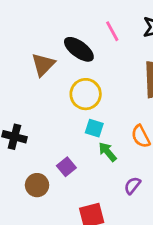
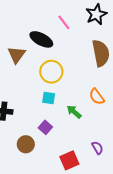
cyan square: (94, 128) -> (49, 98), moved
purple semicircle: (132, 186) -> (97, 148), moved, turned 120

